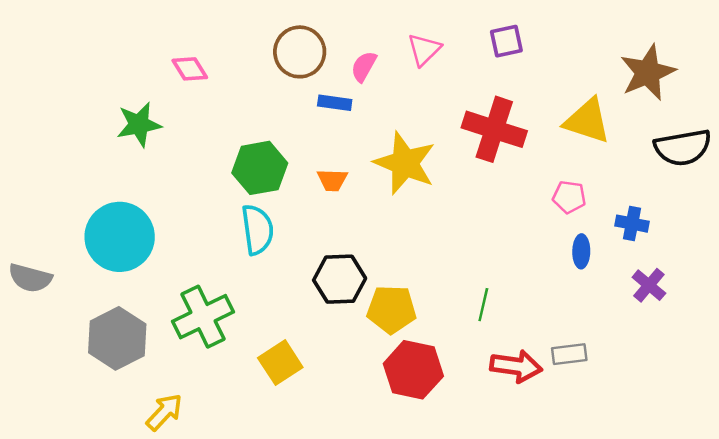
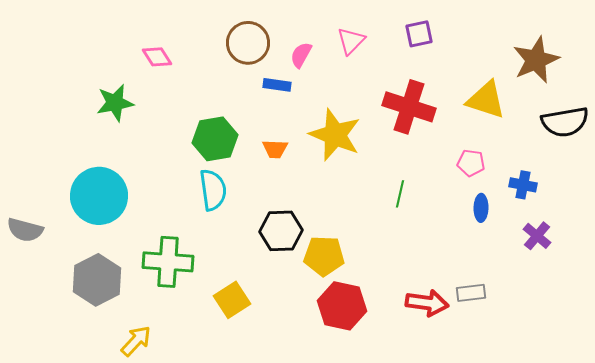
green line: (483, 305) -> (400, 194), moved
green cross: (203, 317) -> (168, 262), turned 30

